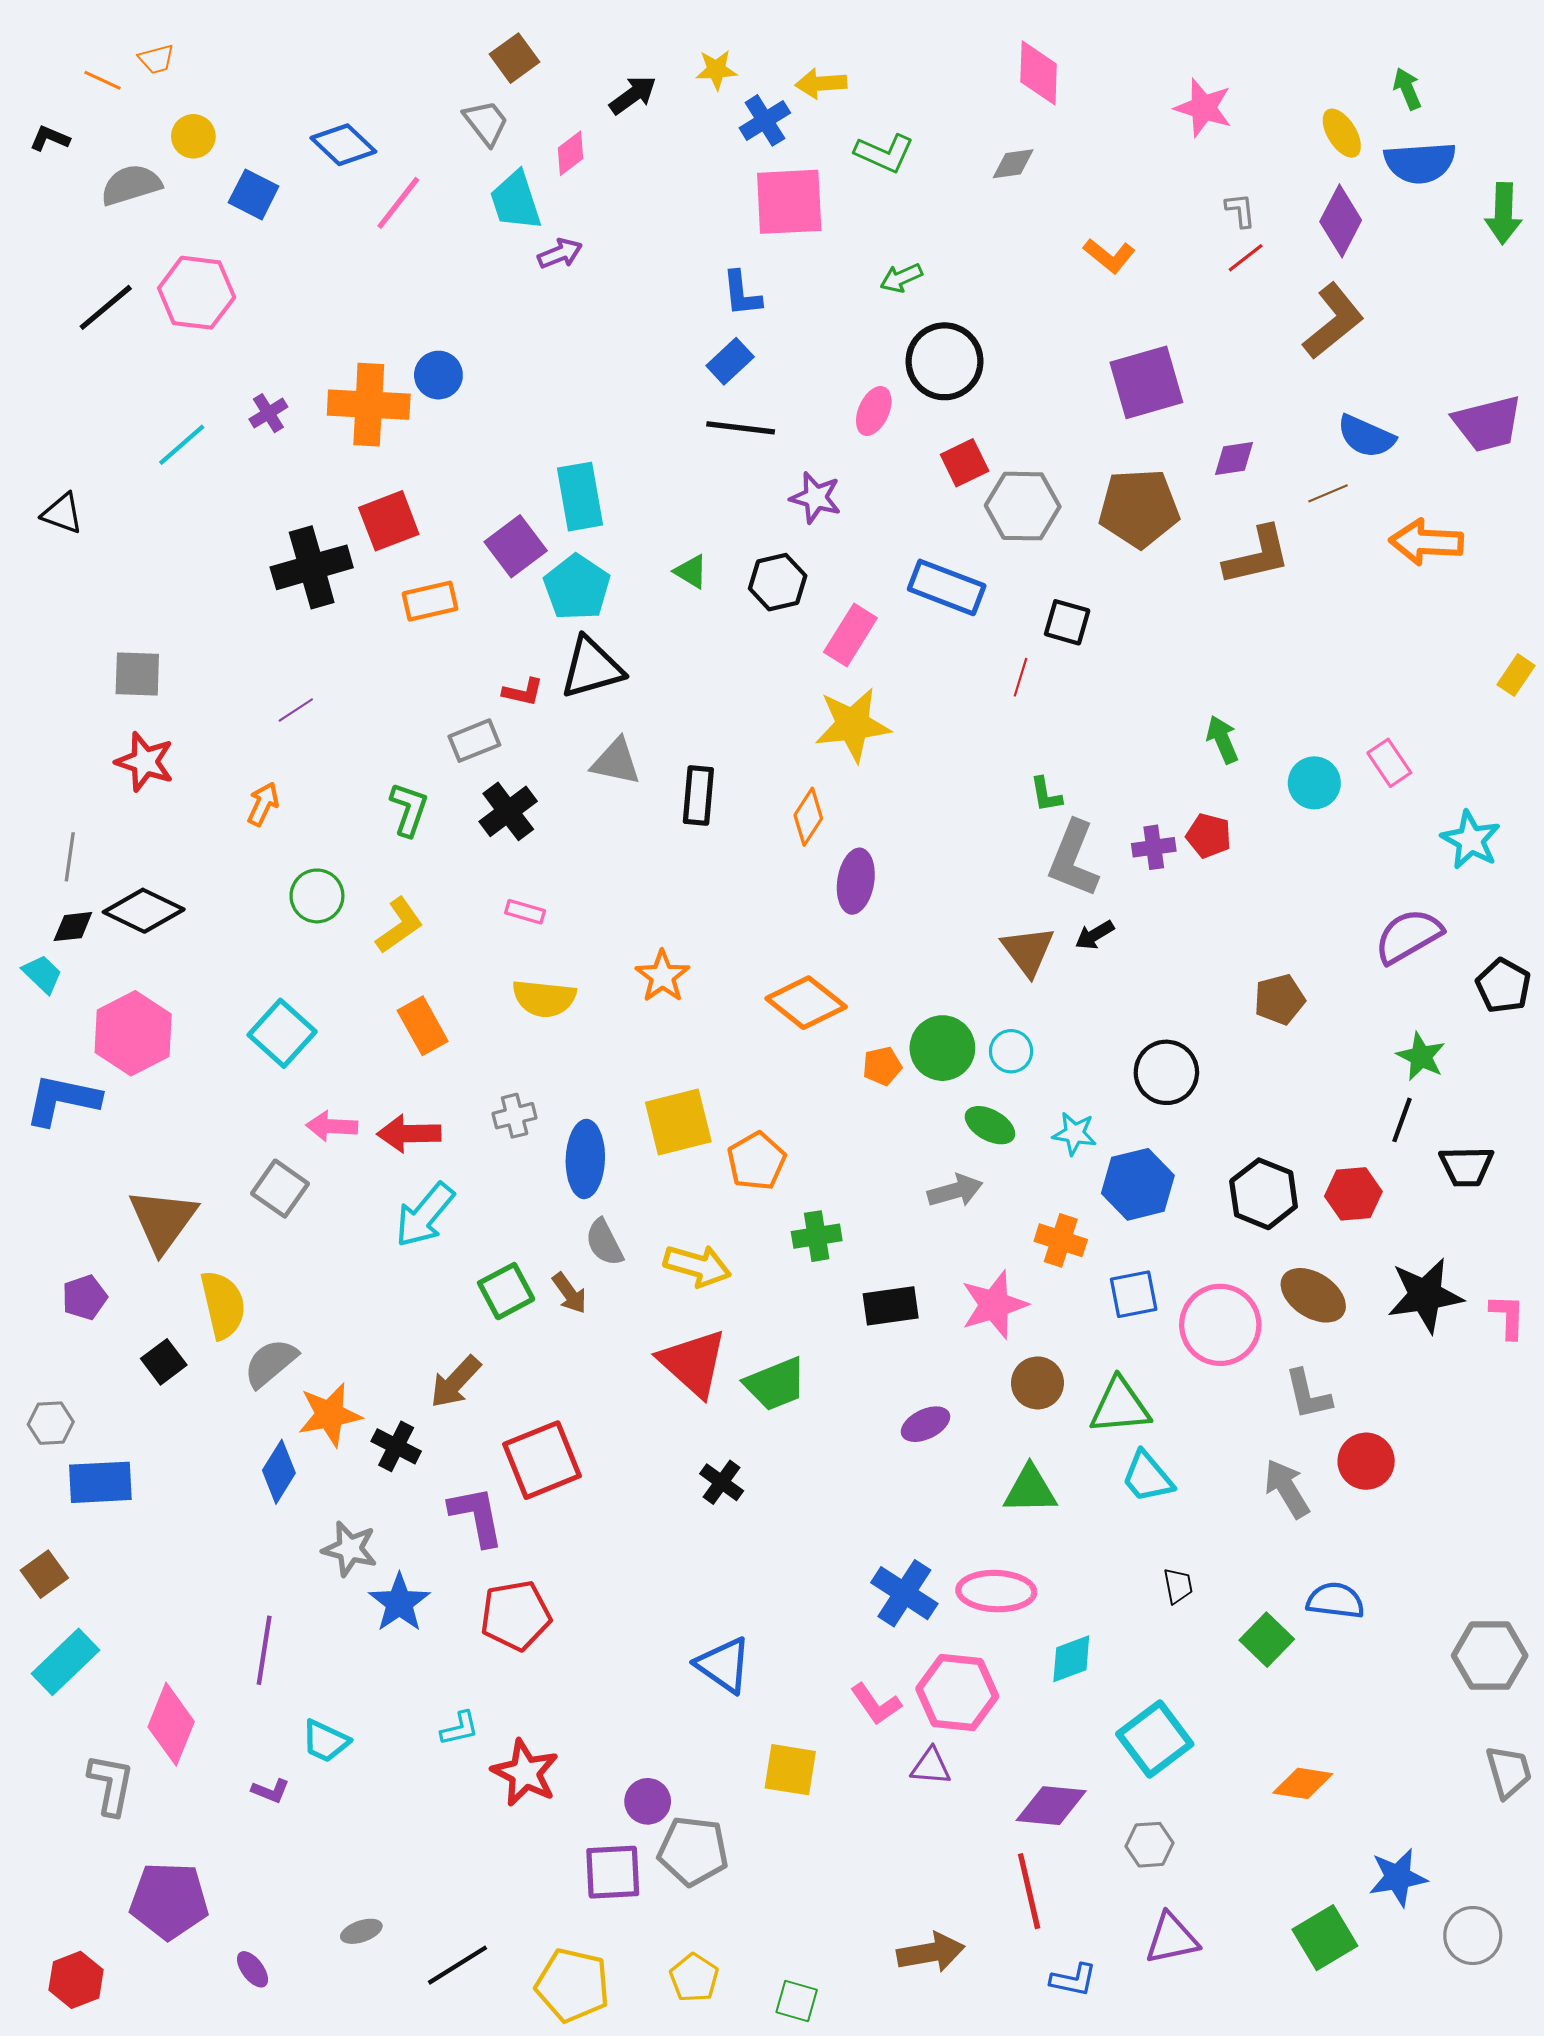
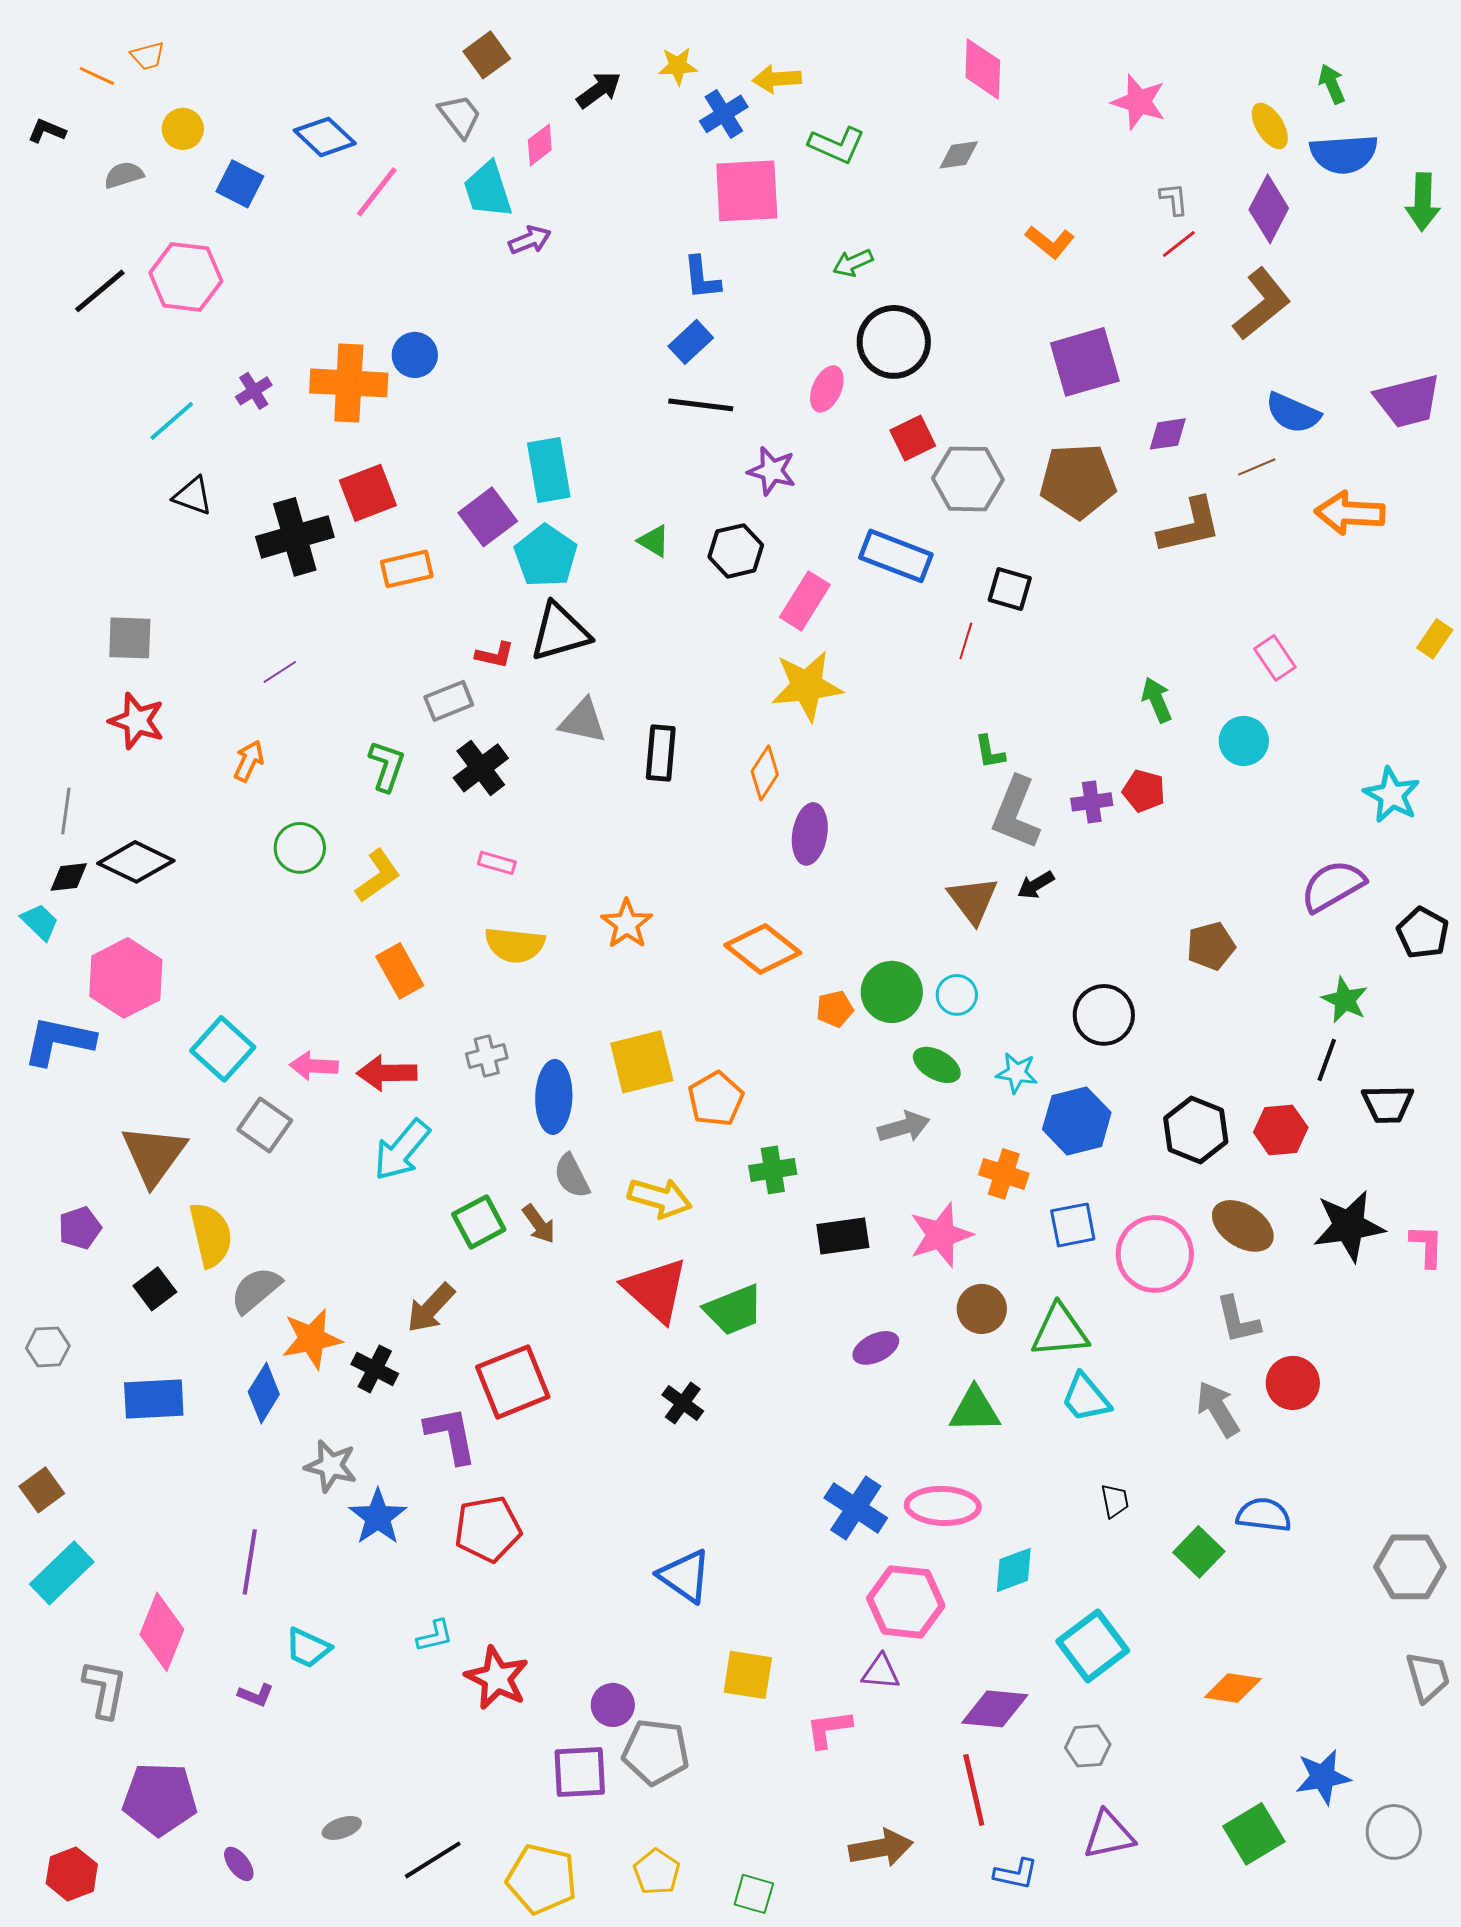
gray semicircle: (131, 185) -> (124, 175), size x0.7
black triangle: (62, 513) -> (193, 496), moved
pink rectangle: (1389, 763) -> (1275, 658), moved
cyan square: (282, 1033) -> (223, 1049), moved
blue rectangle: (100, 1482) -> (154, 1399), moved
pink L-shape: (876, 1704) -> (829, 1729), moved, turned 117

